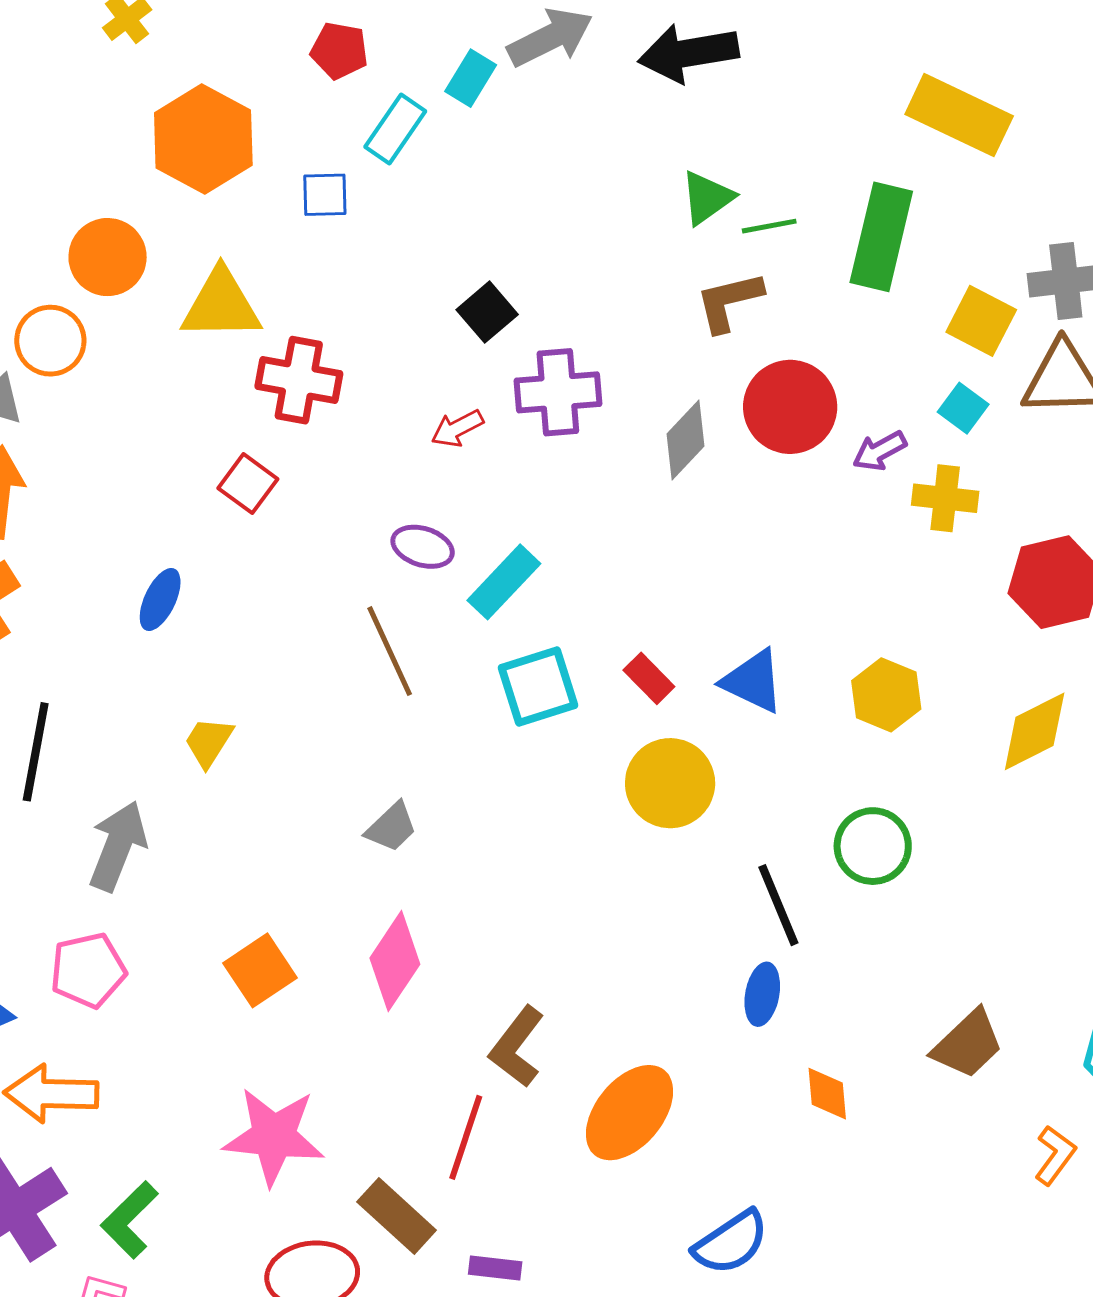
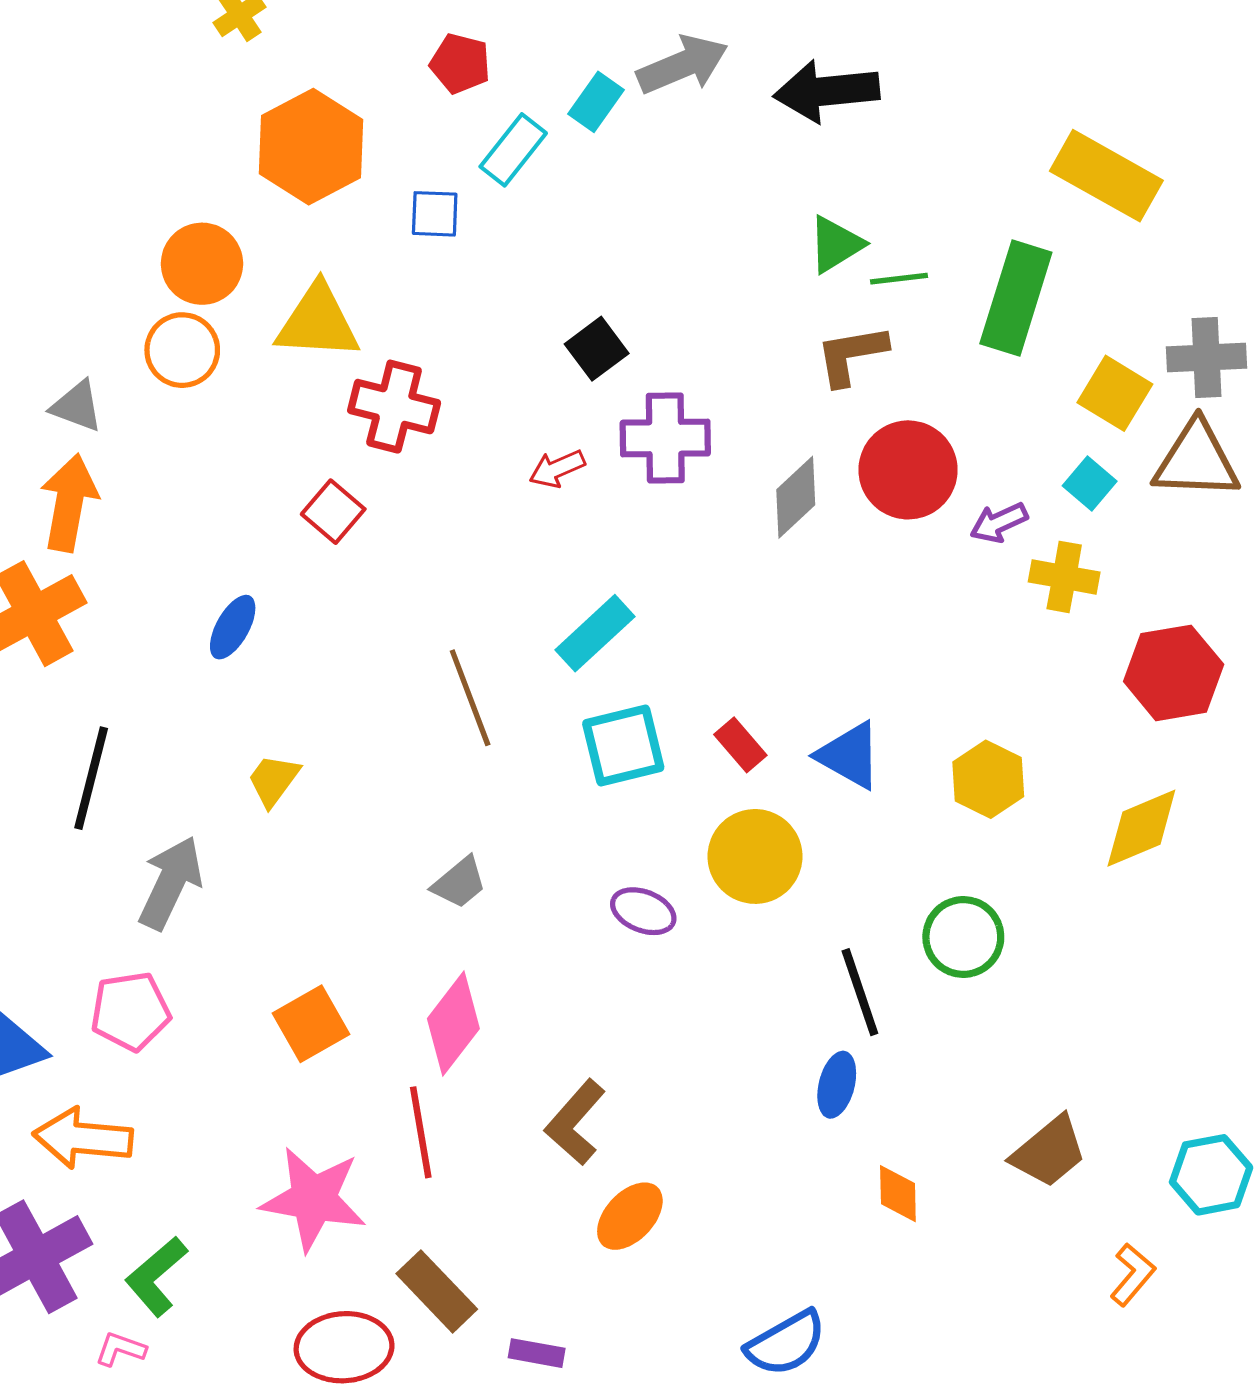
orange circle: (50, 341) -> (182, 350), moved
purple ellipse: (423, 547) -> (643, 911), moved
orange ellipse: (630, 1113) -> (630, 1216), moved, size x0.7
red line: (466, 1137) -> (421, 1132), moved, turned -32

